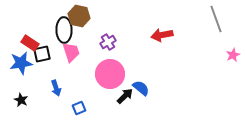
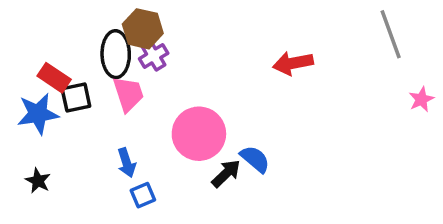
purple cross: (108, 42) -> (154, 56), moved
blue arrow: (56, 88) -> (127, 163), moved

